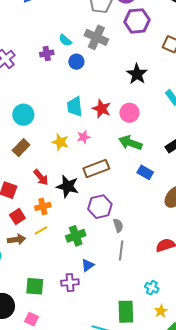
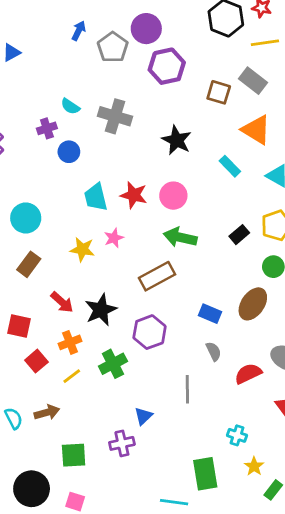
gray cross: (96, 37) -> (115, 116), moved
blue circle: (76, 62) -> (69, 152), moved
brown rectangle: (96, 168) -> (157, 276), moved
blue rectangle: (145, 172) -> (210, 314), moved
black star: (68, 186) -> (101, 310), turned -30
gray semicircle: (118, 225) -> (214, 351), moved
green cross: (76, 236) -> (113, 364), moved
brown arrow: (17, 239) -> (47, 412), moved

